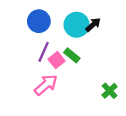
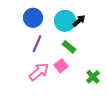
green rectangle: (72, 55) -> (69, 47), moved
pink square: (57, 60) -> (61, 66), moved

